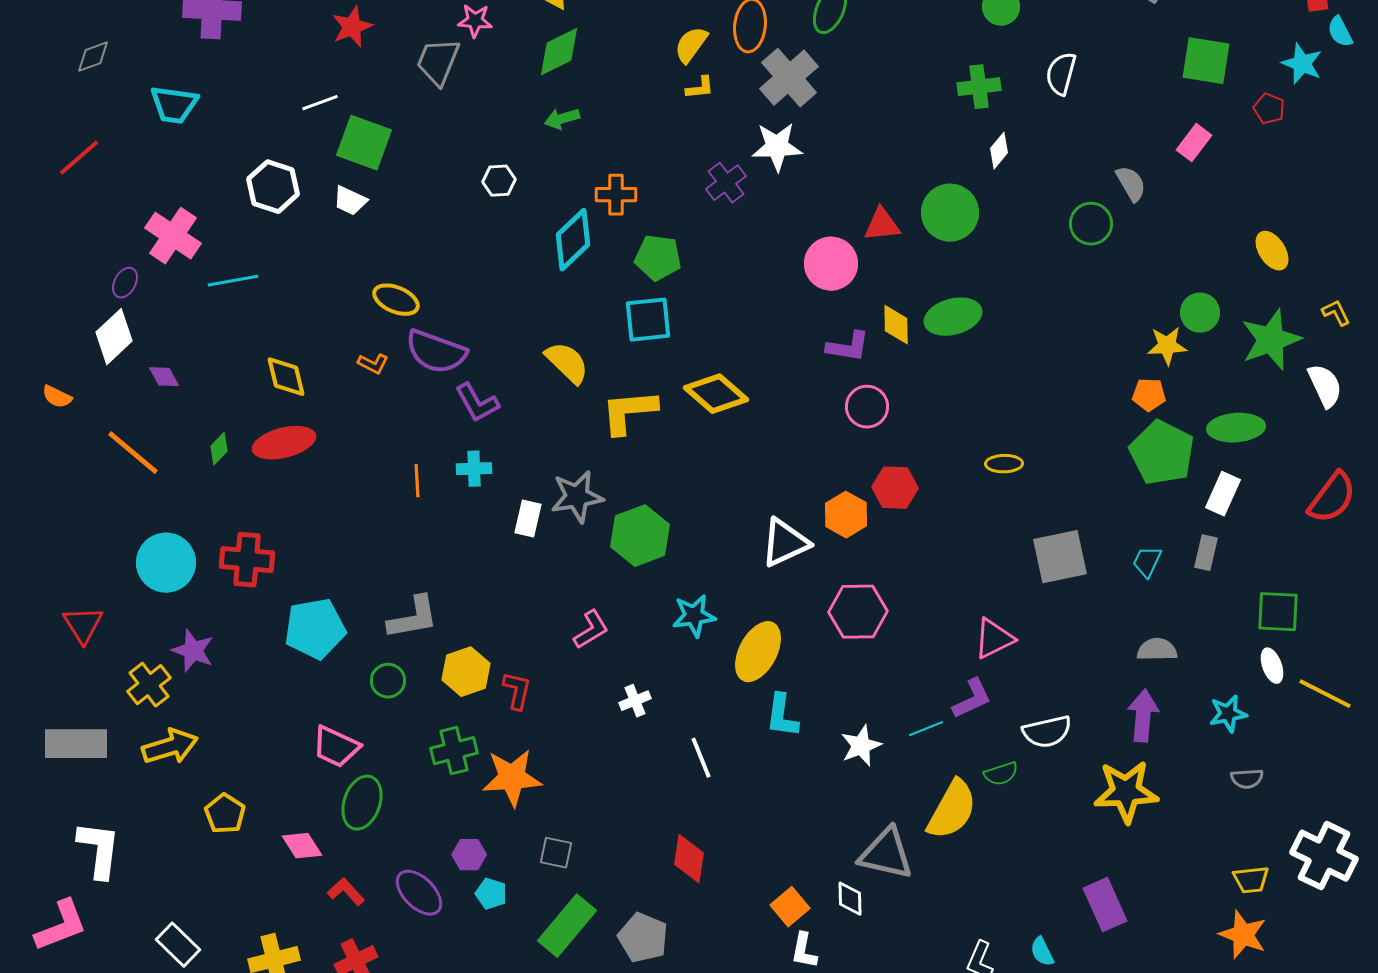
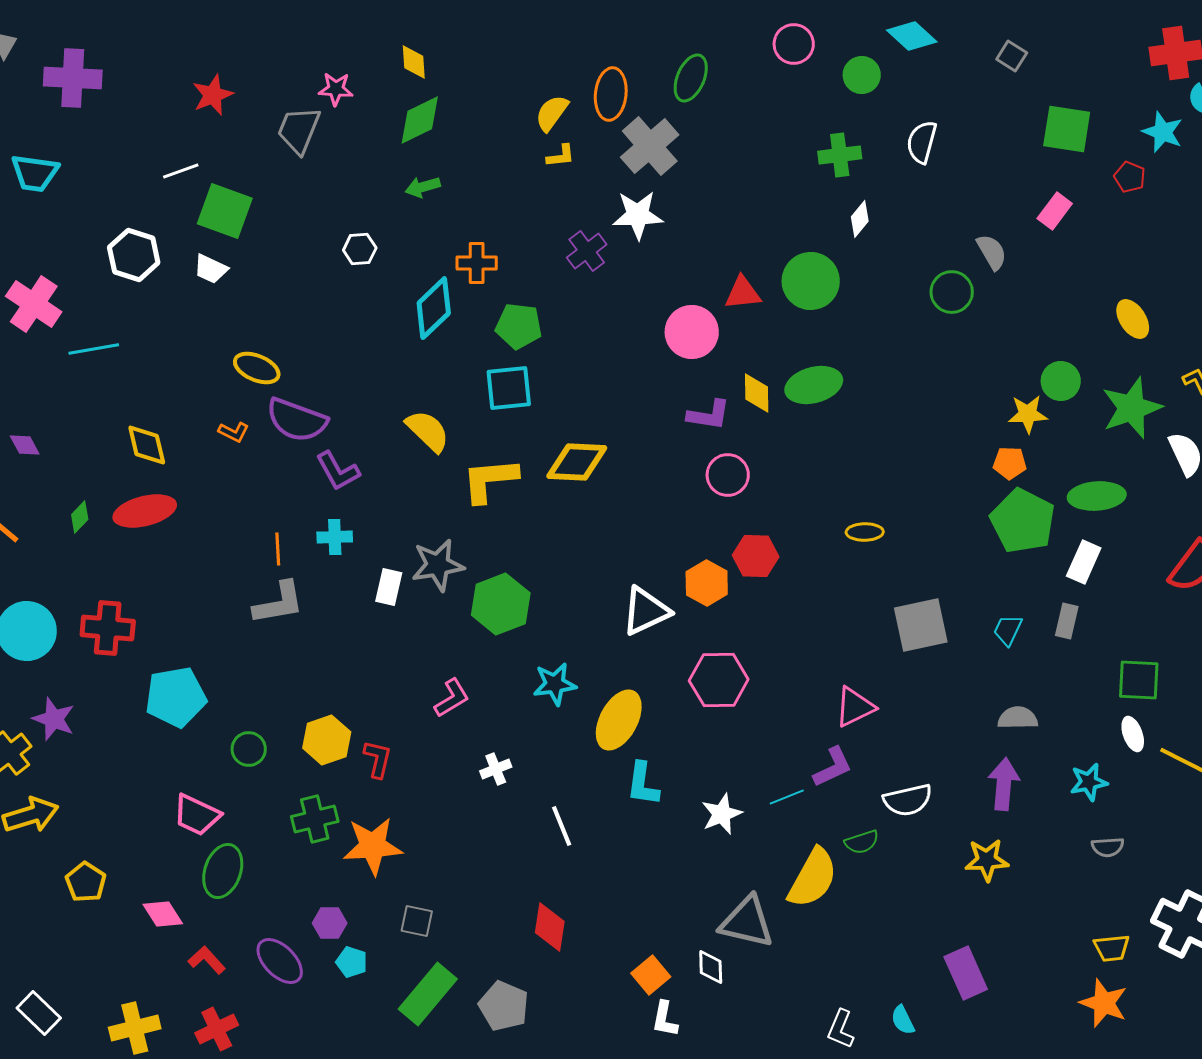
yellow diamond: (716, 394) -> (577, 462), turned -38
gray L-shape: (413, 618) -> (279, 603), moved
yellow star: (1126, 792) -> (987, 860), size x0.7

